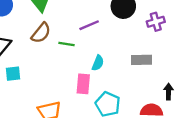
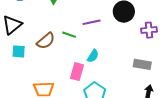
brown semicircle: (41, 33) -> (46, 41), moved
gray rectangle: (142, 60) -> (142, 64), moved

